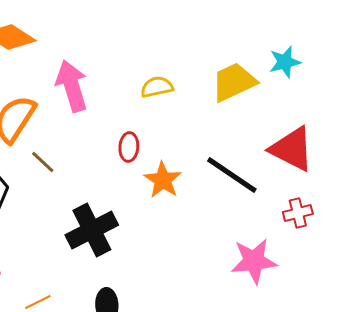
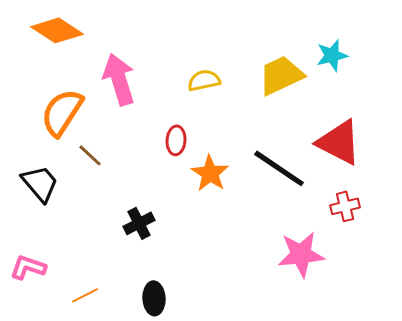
black cross: (92, 230) -> (139, 223), size x0.6

